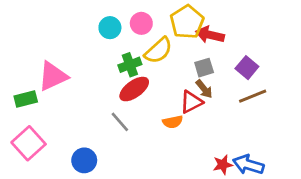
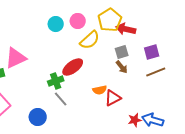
green cross: (130, 65) -> (56, 81), moved
purple square: (247, 68) -> (152, 52), turned 35
red triangle: (191, 102) -> (113, 98), moved
gray line: (120, 122) -> (61, 99), moved

